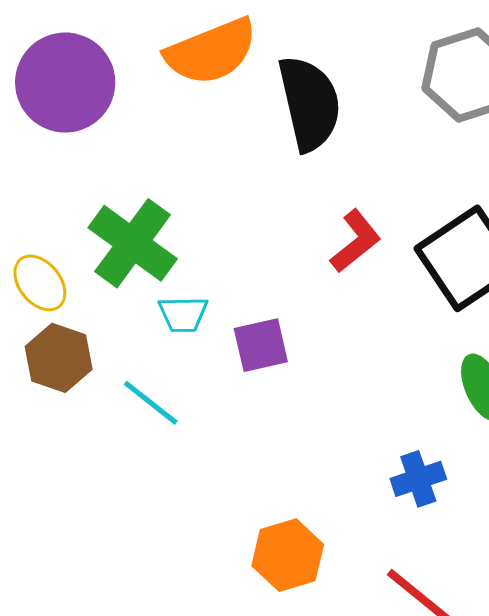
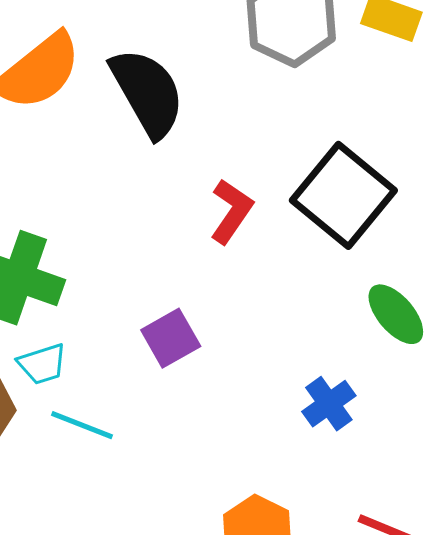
cyan trapezoid: (183, 314) -> (42, 364), moved
blue cross: (418, 479) -> (329, 404), moved

